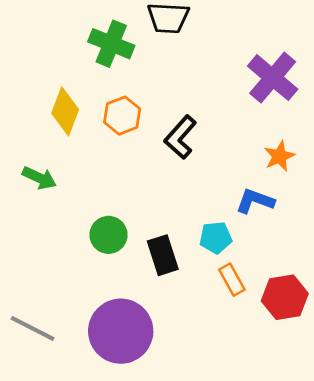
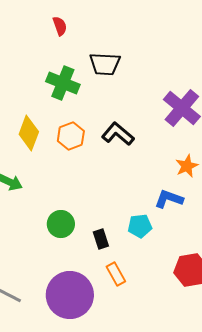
black L-shape: (180, 137) -> (118, 134), moved, turned 88
black rectangle: (163, 255) -> (101, 239), size x0.7
orange rectangle: (232, 280) -> (116, 274), moved

